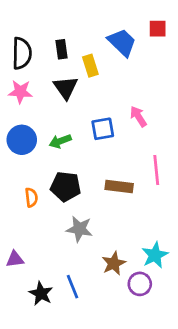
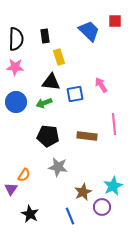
yellow rectangle: (90, 66) -> (59, 57), moved
black triangle: (66, 88) -> (51, 82), moved, turned -48
orange semicircle: (31, 197) -> (24, 175), moved, turned 40
purple triangle: (15, 259) -> (11, 189), turned -48
blue line: (73, 287) -> (70, 216), moved

